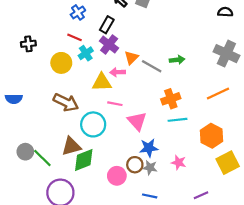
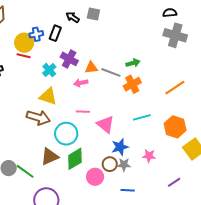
blue cross: (78, 12) -> (36, 34), turned 32
black rectangle: (107, 25) -> (55, 33), moved
red line: (75, 37) -> (24, 56), moved
gray cross: (226, 54) -> (175, 35), moved
orange triangle: (131, 58) -> (91, 68), turned 48
yellow circle: (61, 63) -> (24, 43), moved
yellow triangle: (102, 82) -> (48, 96), moved, turned 30
orange cross: (171, 99) -> (132, 84), moved
green diamond: (84, 160) -> (75, 159), moved

